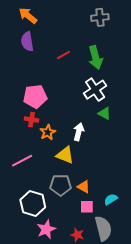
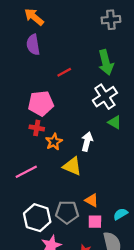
red line: (63, 55) -> (64, 72), moved
gray pentagon: (61, 185) -> (67, 212), moved

